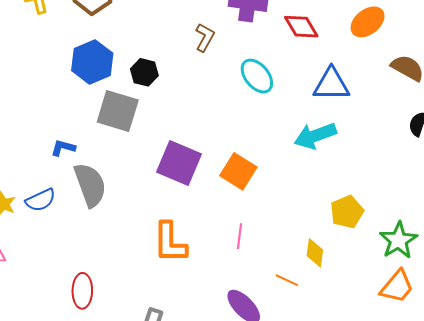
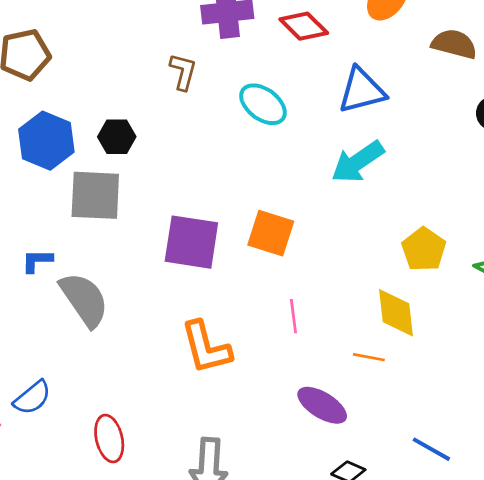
blue semicircle: (41, 200) -> (32, 398), moved
yellow diamond: (315, 253) -> (396, 313), size x1.4

